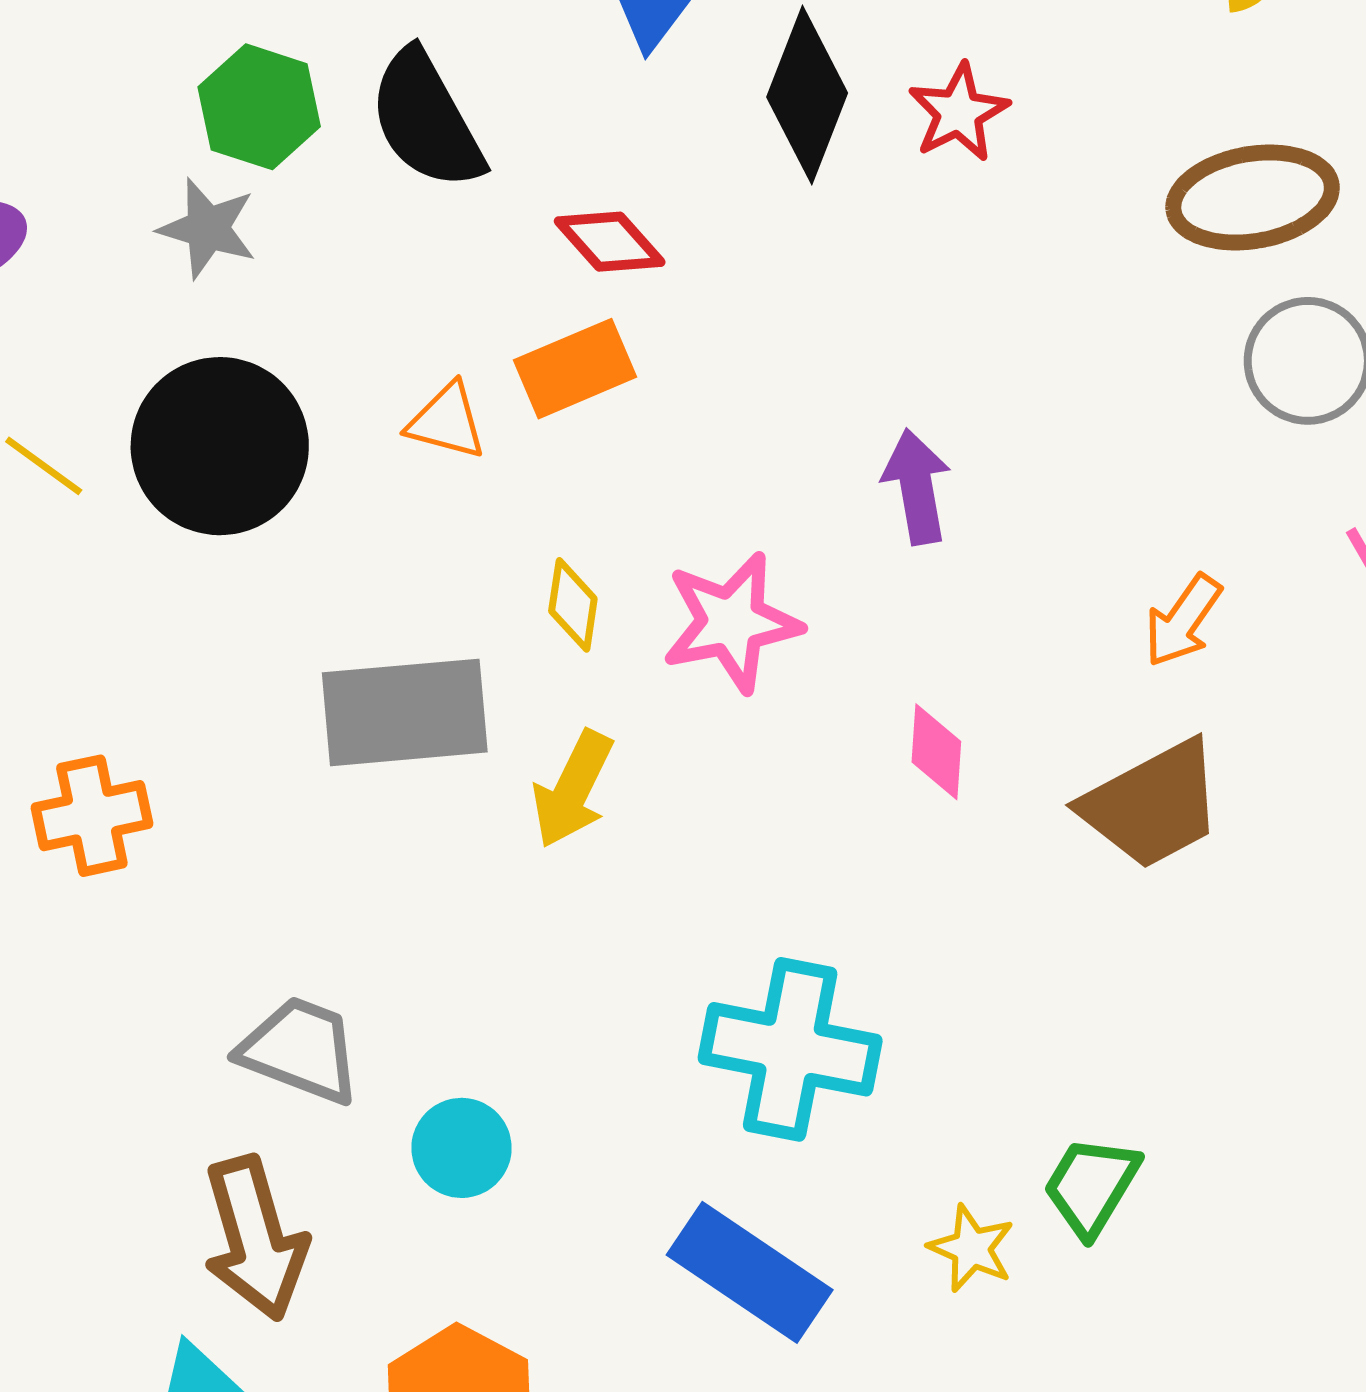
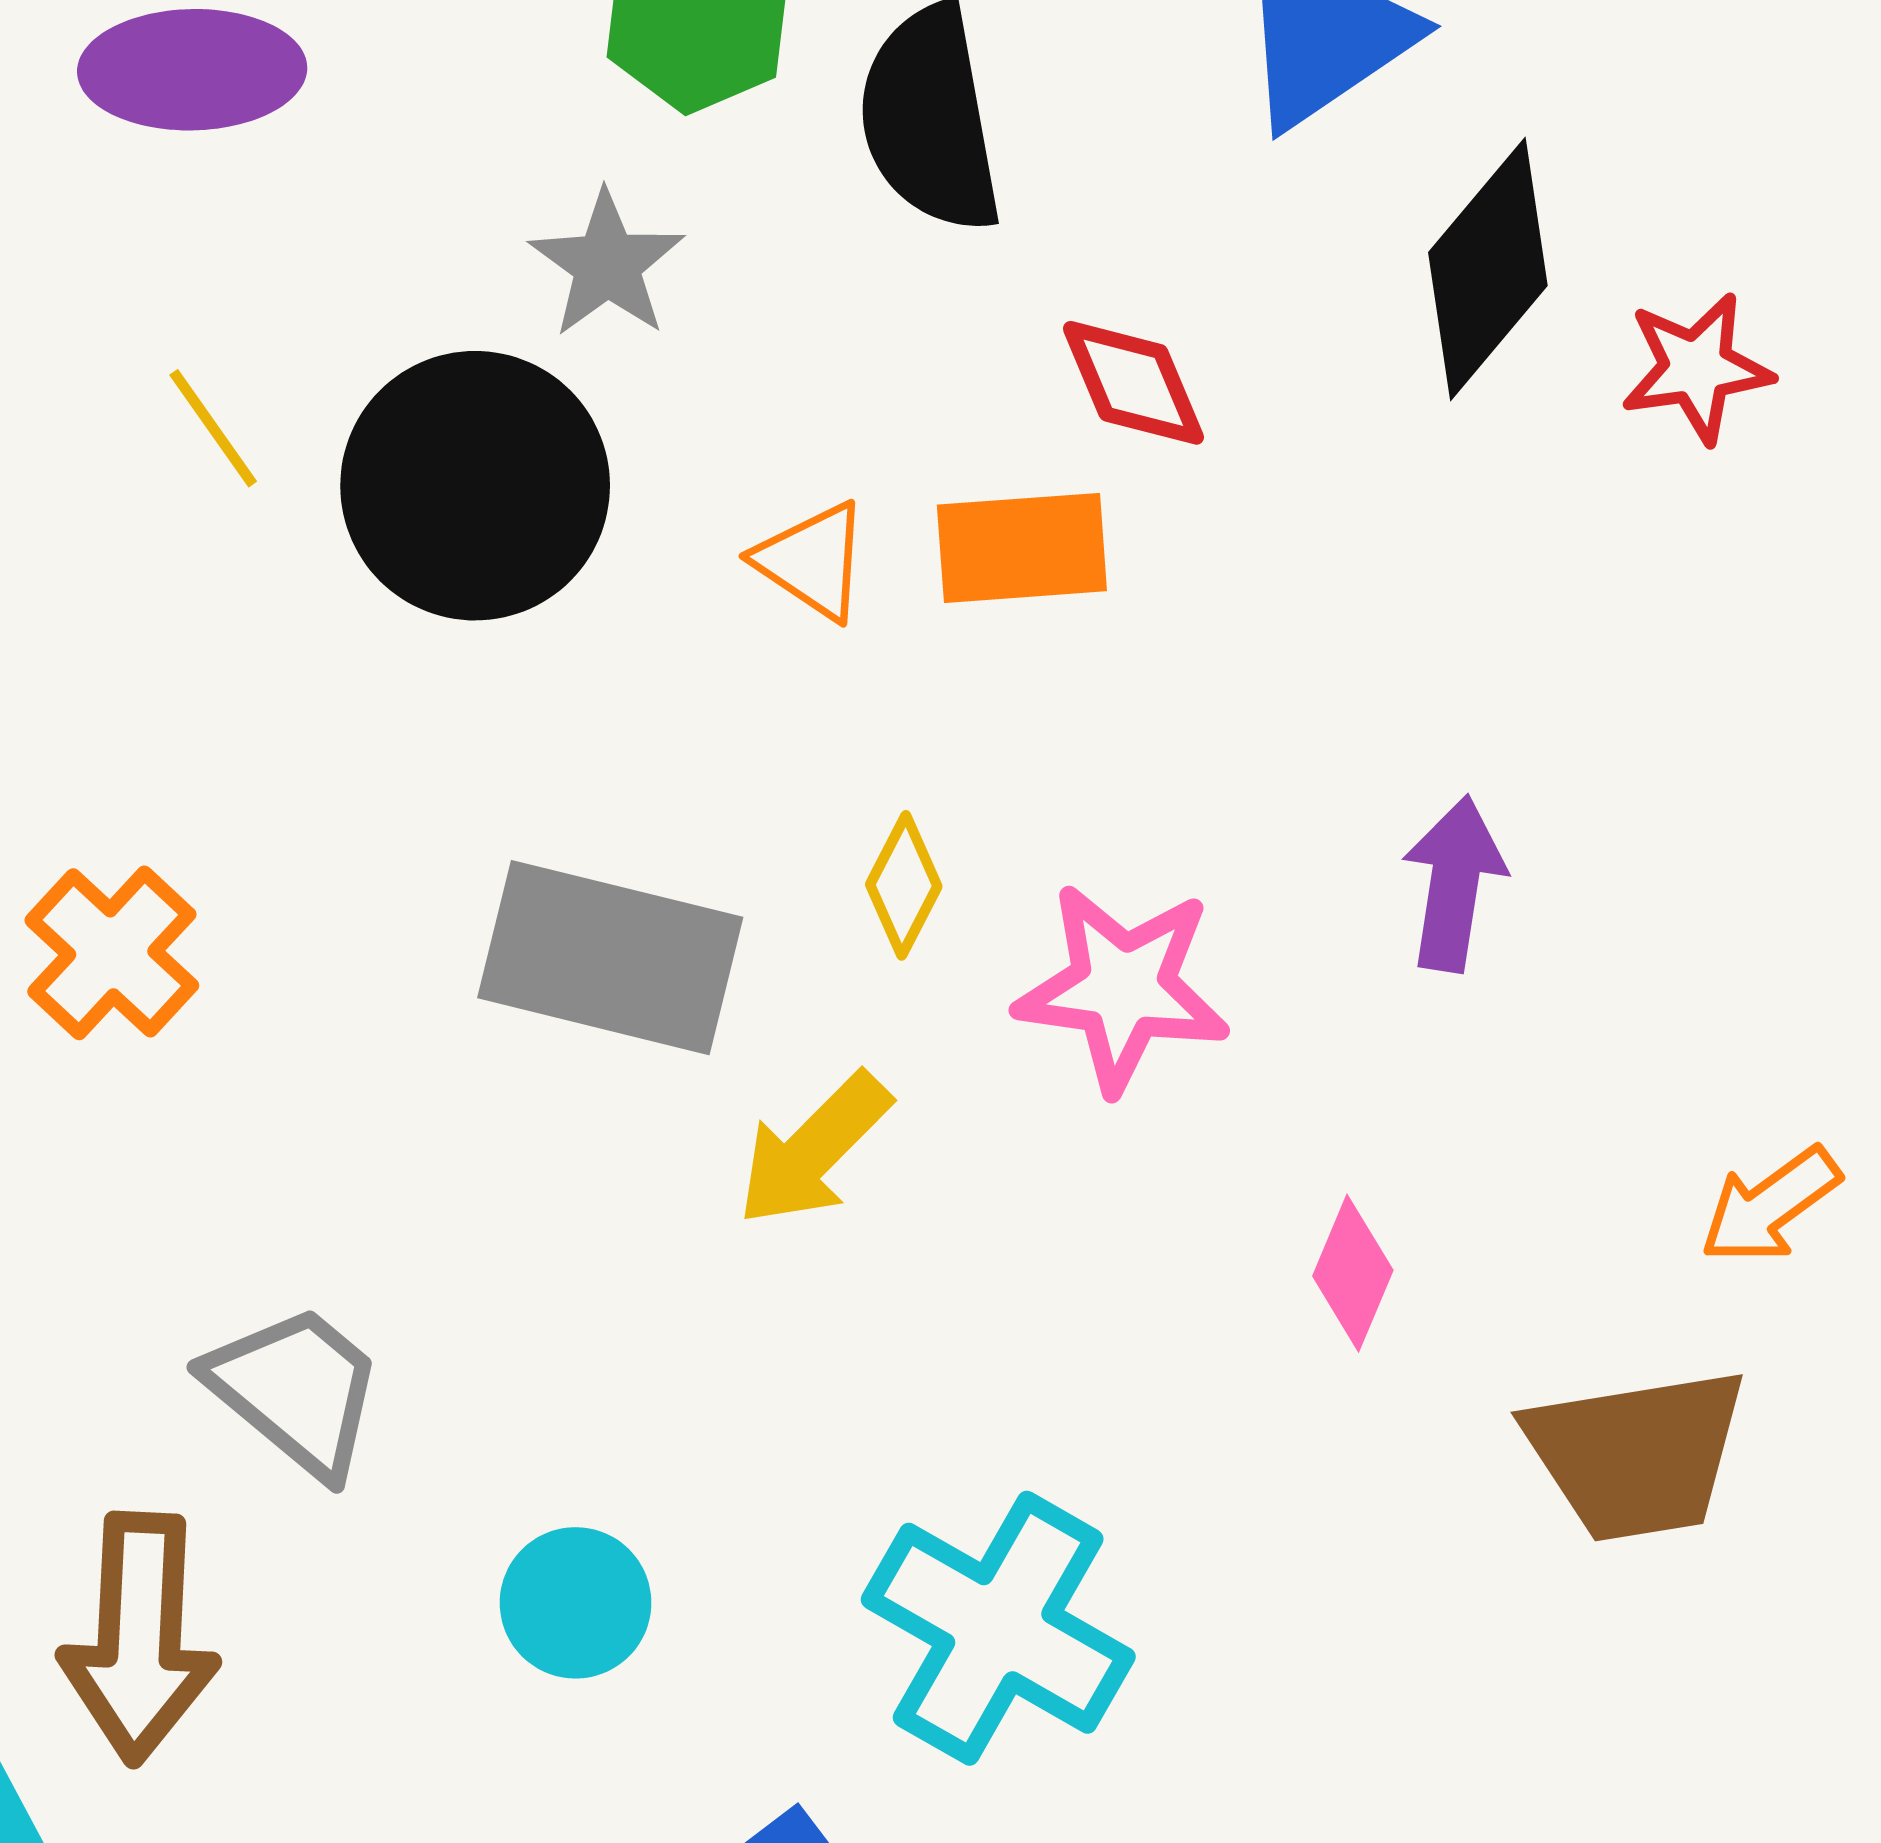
gray star: (208, 228) -> (607, 264), moved
orange cross: (92, 816) -> (112, 953), turned 36
cyan circle: (462, 1148) -> (576, 1603), moved

